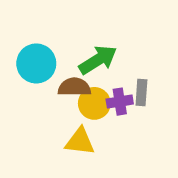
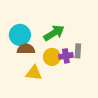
brown semicircle: (74, 87) -> (26, 49), moved
yellow triangle: (80, 141) -> (34, 73), moved

